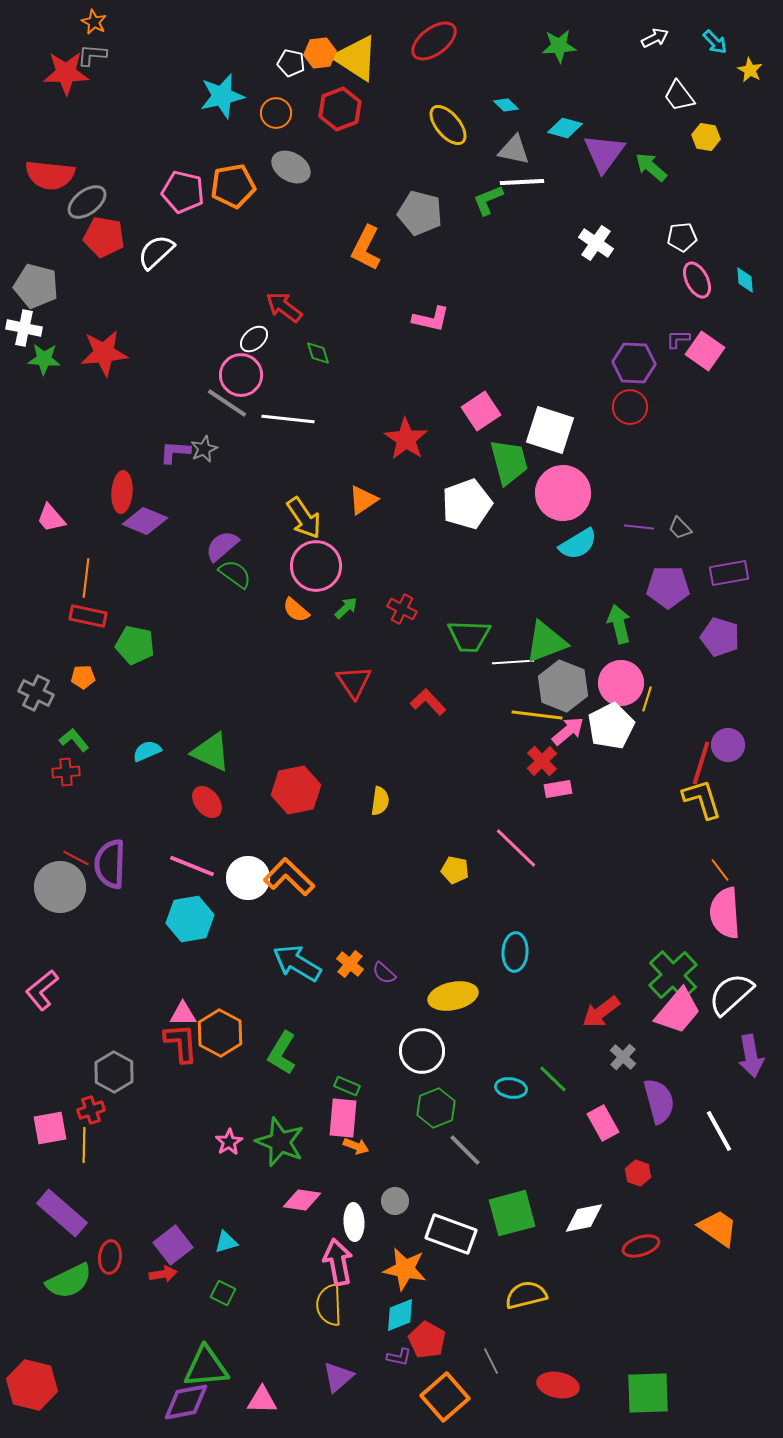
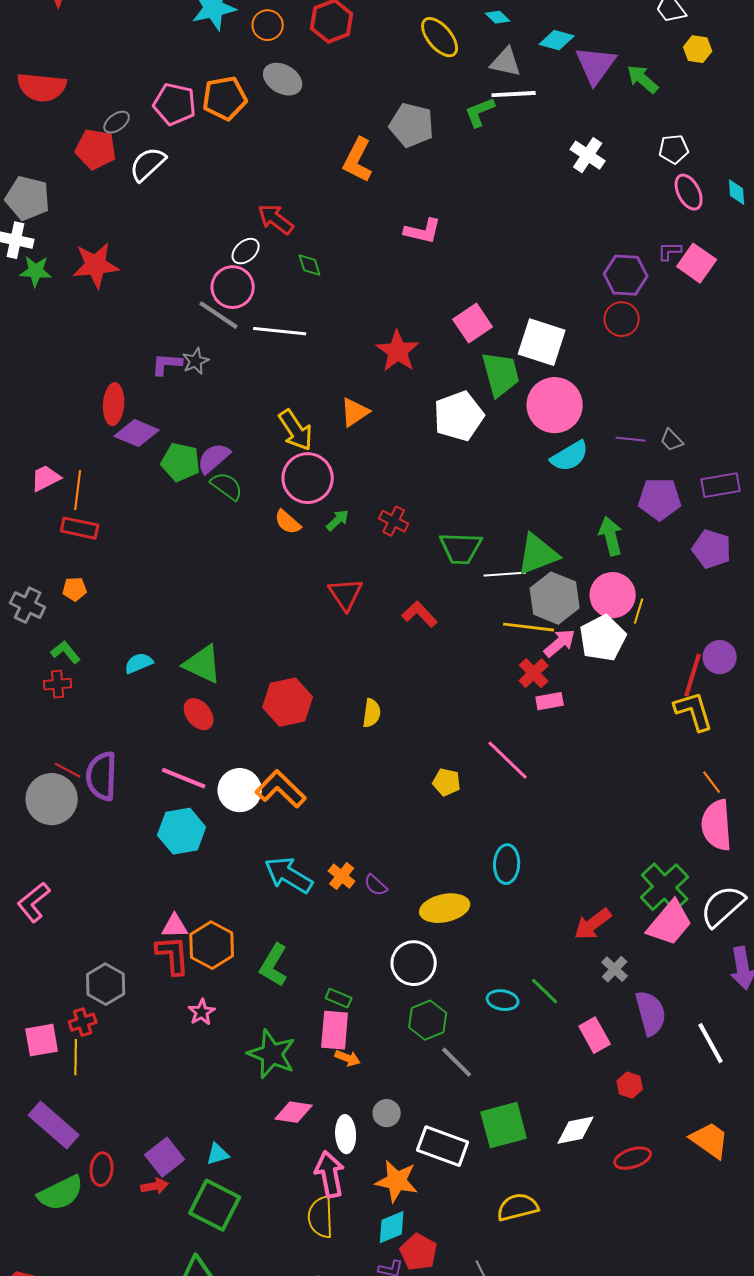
gray ellipse: (87, 202) -> (117, 122), moved, size x0.7
pink trapezoid: (51, 518) -> (46, 478), moved, turned 104
green pentagon: (135, 645) -> (181, 462), moved
pink star: (229, 1142) -> (202, 1012), moved
green square: (223, 1293) -> (215, 1205), size x2.0

